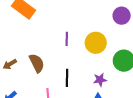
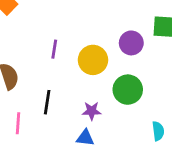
purple circle: (122, 16) -> (131, 43), moved

